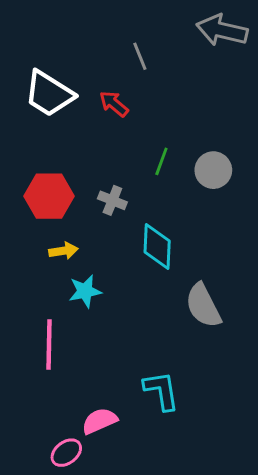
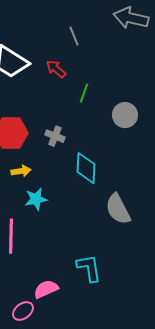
green line: (161, 161) -> (84, 93), moved

